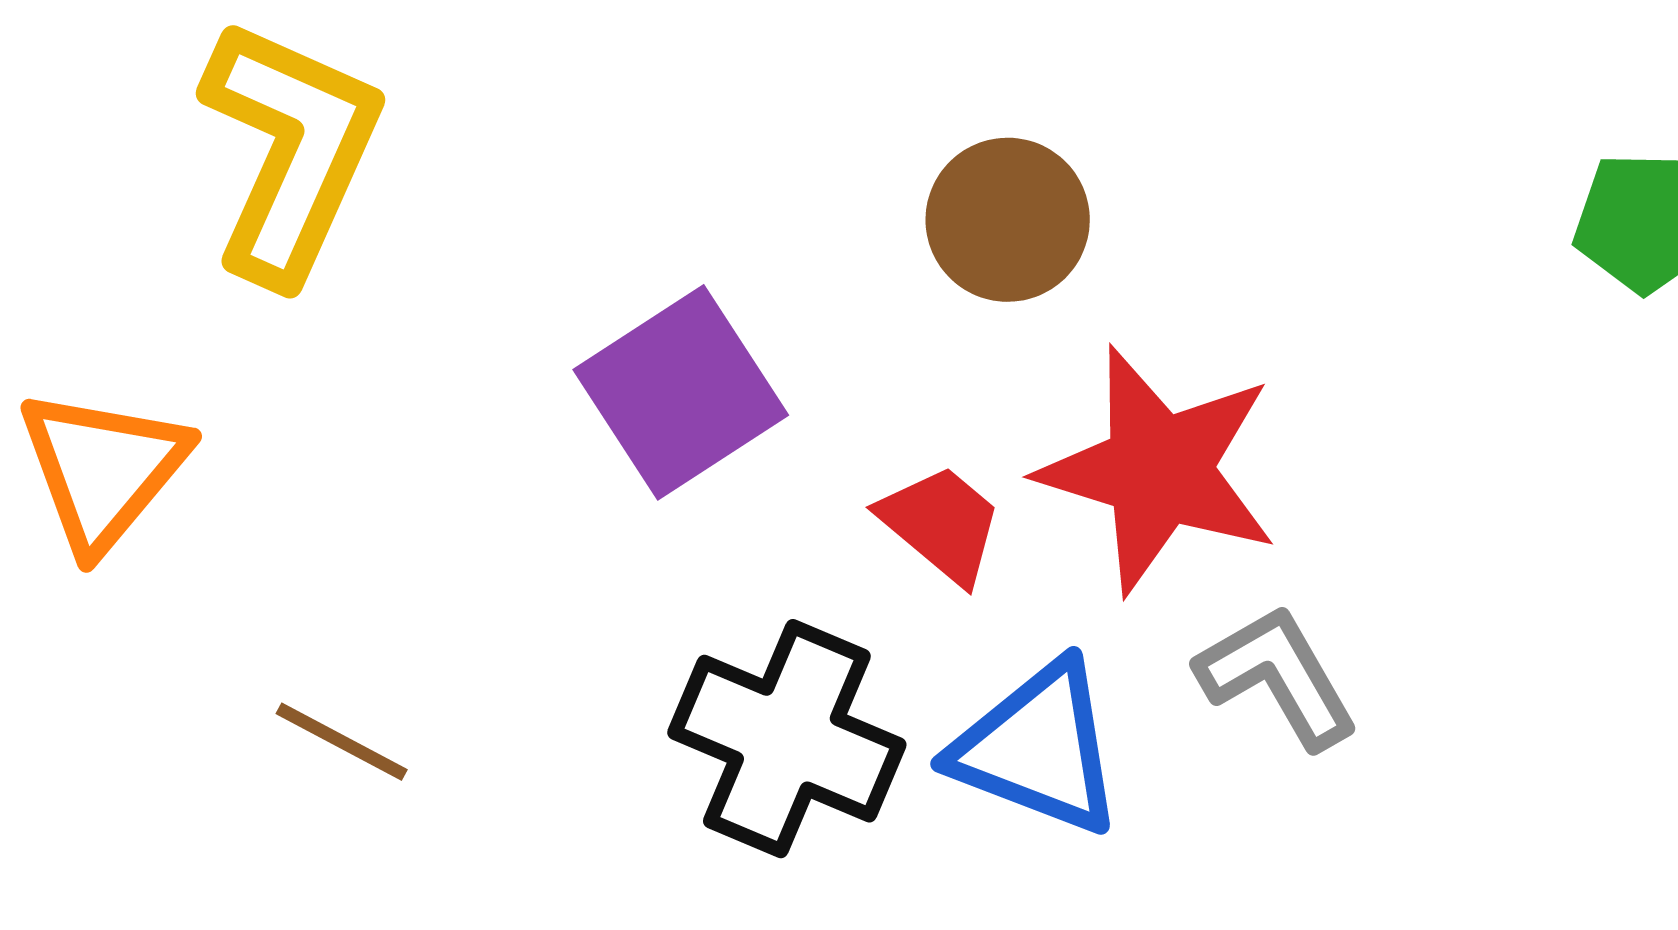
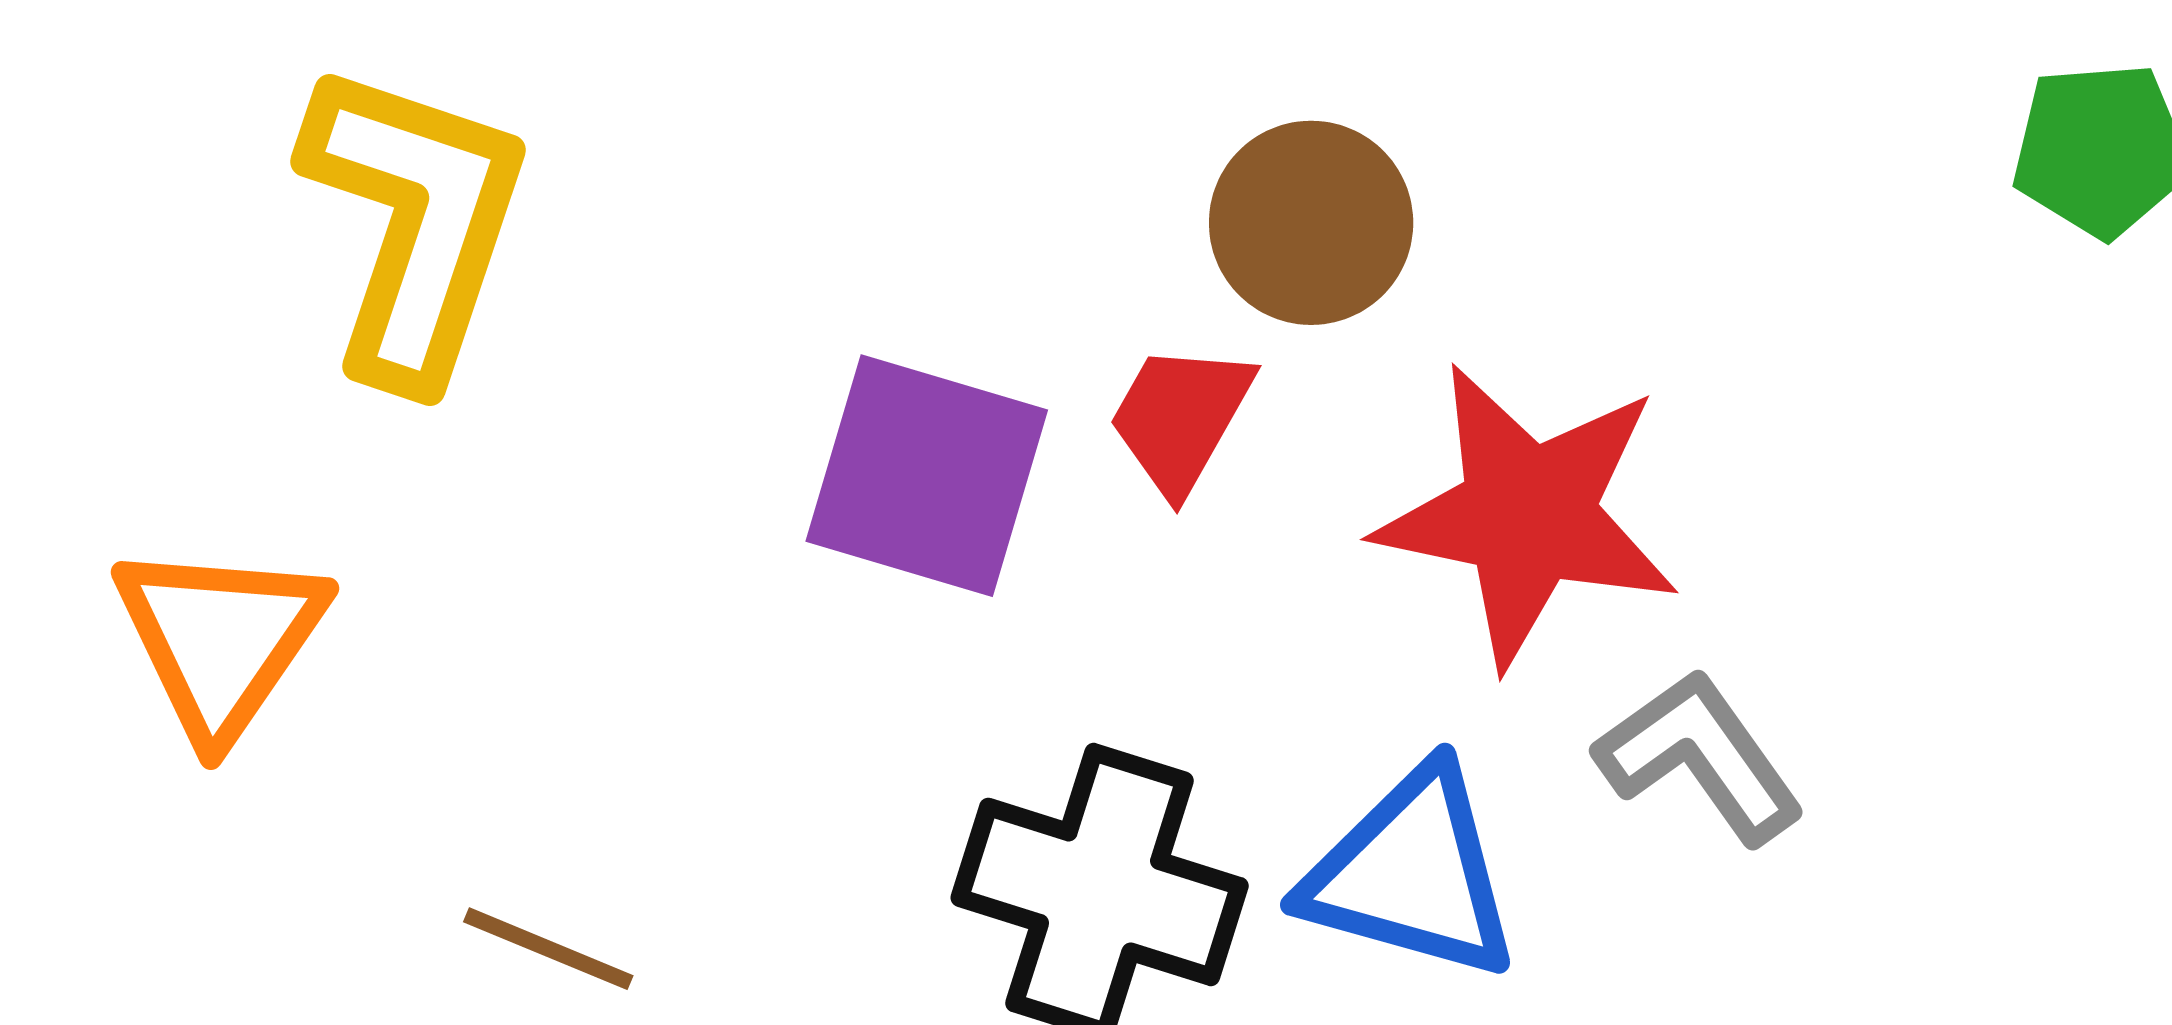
purple square: (681, 392) -> (927, 476), turned -35
red trapezoid: (941, 524) -> (1180, 418), moved, turned -95

